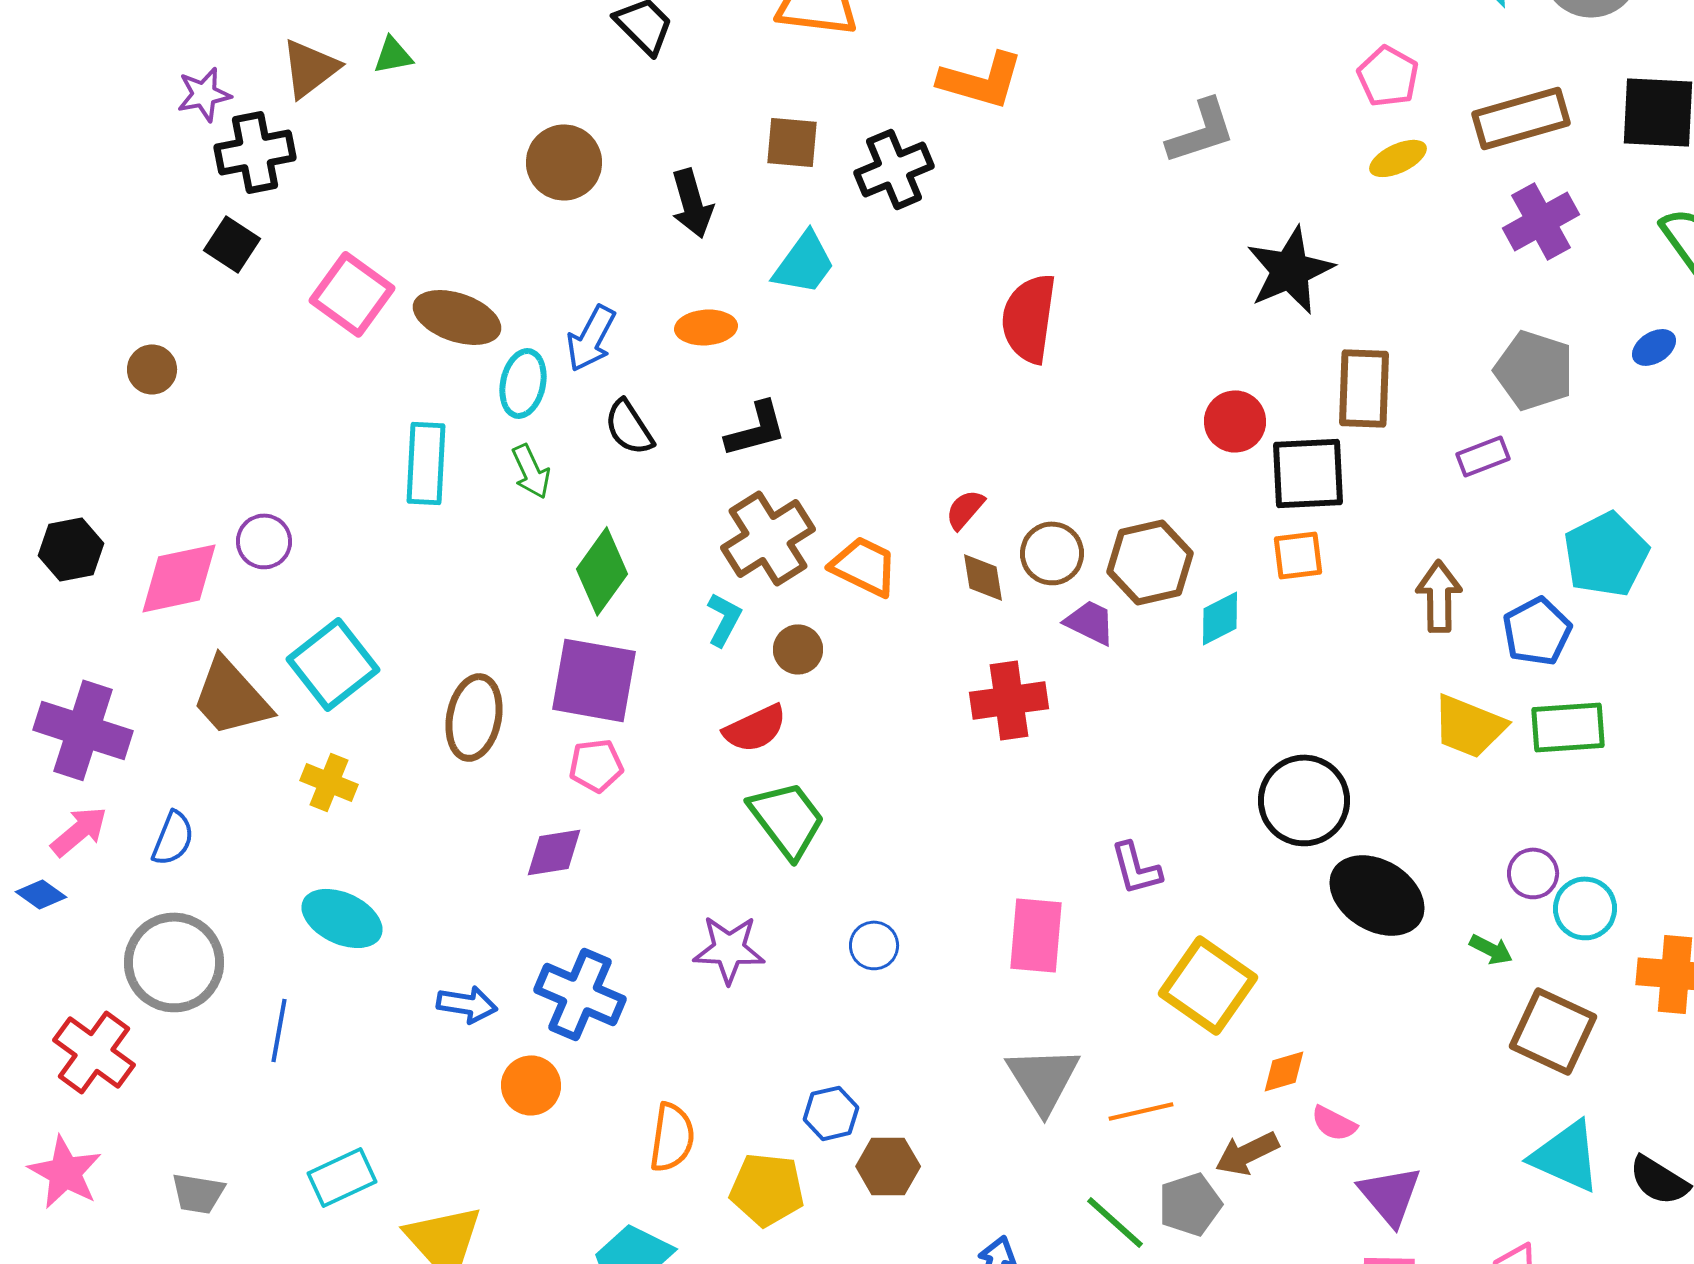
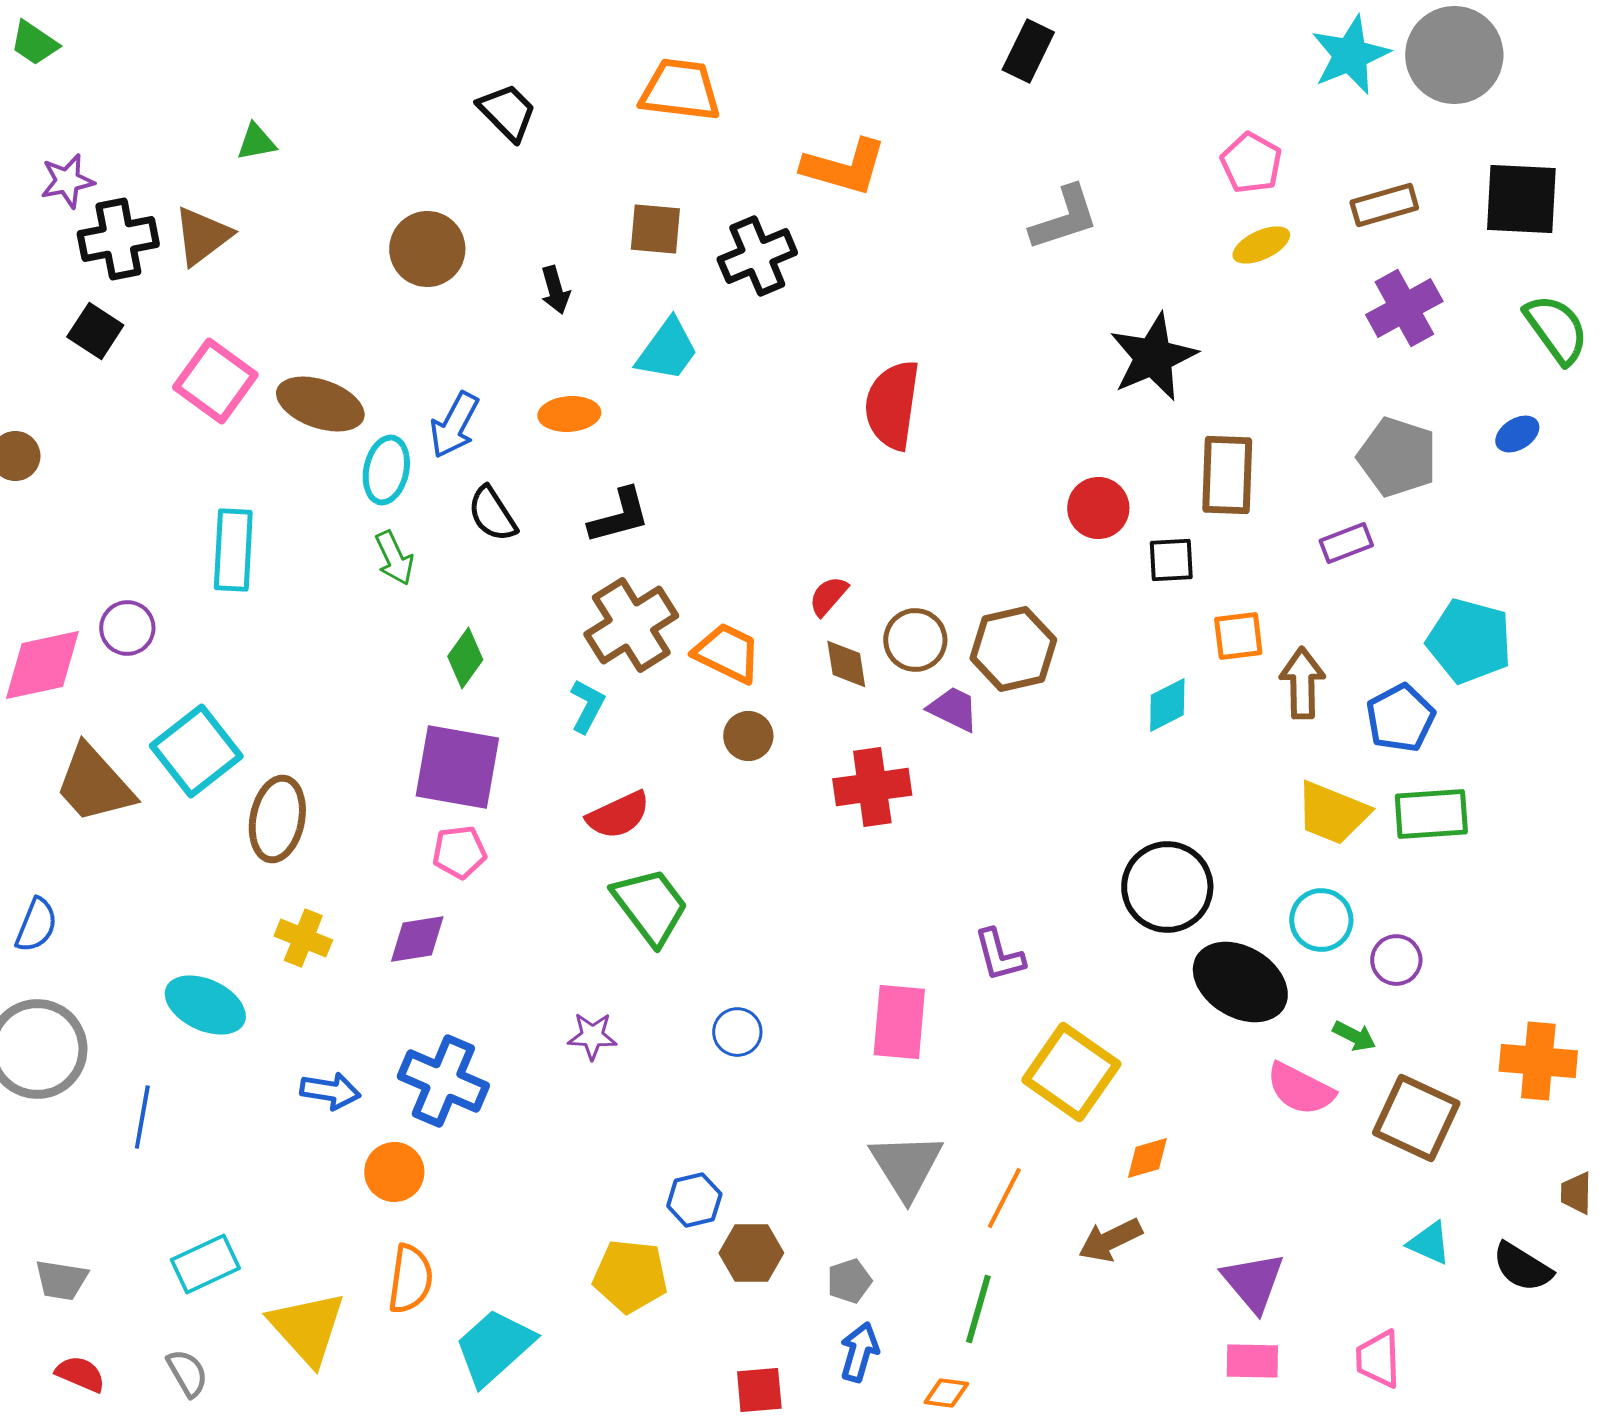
brown triangle: (310, 68) -> (202, 236), moved
brown rectangle: (1521, 118) -> (1384, 205), size x0.7
black arrow: (692, 203) -> (555, 290), size x0.7
cyan rectangle: (426, 463) -> (233, 550), moved
black square: (1308, 473) -> (1171, 560), size x0.6
cyan pentagon: (1606, 554) -> (1469, 641), turned -30
orange square: (1298, 555) -> (1238, 636), moved
green diamond: (602, 571) -> (465, 658), size x0.7
cyan diamond: (1220, 618) -> (1167, 705), moved
brown circle: (798, 649) -> (748, 736), moved
brown ellipse: (474, 717) -> (277, 819), moved
yellow cross: (329, 782) -> (303, 938), moved
cyan circle: (1585, 908) -> (1321, 920), moved
purple star: (729, 949) -> (592, 1036), size x0.7
orange line: (1141, 1111) -> (1004, 1198), turned -50
pink semicircle: (1334, 1123) -> (1300, 1089), moved, size x1.5
orange semicircle: (672, 1137) -> (410, 1279), moved
cyan triangle: (1566, 1156) -> (1429, 1243), size x0.6
gray pentagon: (1190, 1204) -> (849, 1281), moved, size x0.7
green line: (1115, 1222) -> (978, 1309), turned 64

